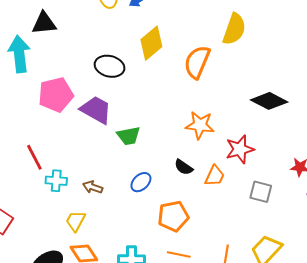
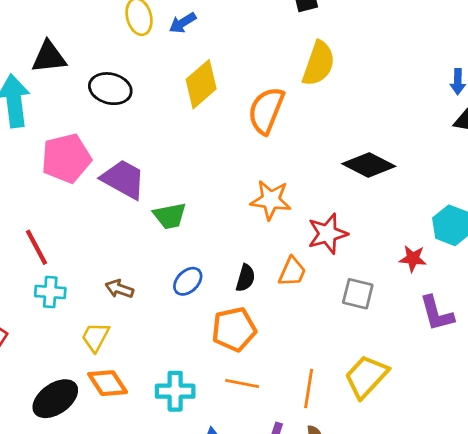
black ellipse: (109, 66) -> (110, 89), moved
black semicircle: (184, 167) -> (245, 278), moved, turned -108
cyan cross: (56, 181) -> (50, 292), moved

